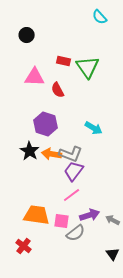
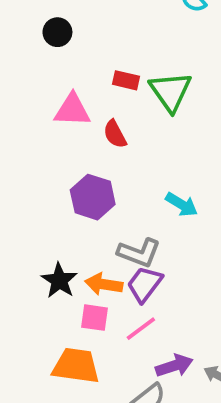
black star: (30, 151) -> (59, 280), moved
orange arrow: (52, 154) -> (104, 284), moved
pink square: (62, 221) -> (95, 318), moved

